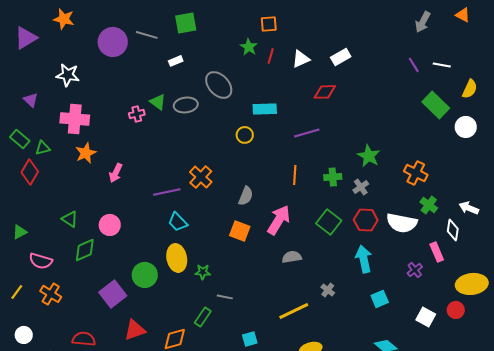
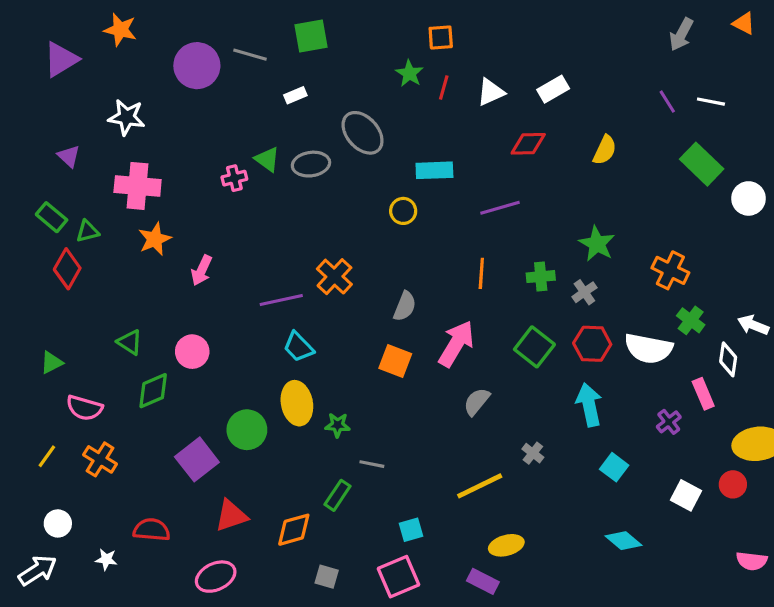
yellow semicircle: (470, 89) -> (605, 150), moved
gray semicircle: (292, 257) -> (477, 402), turned -42
cyan square: (380, 299) -> (614, 467), turned -30

